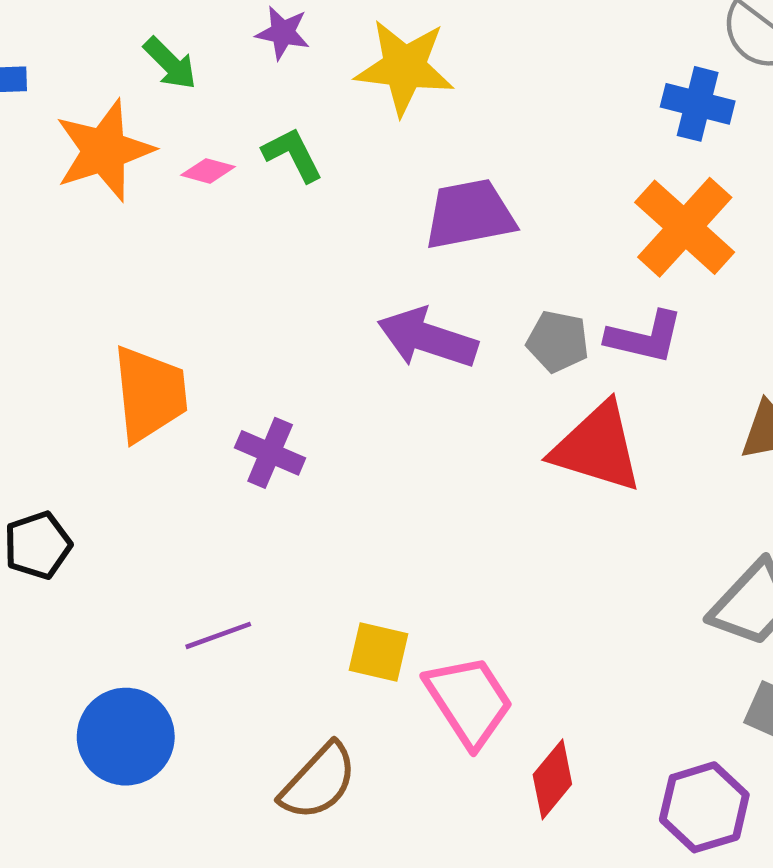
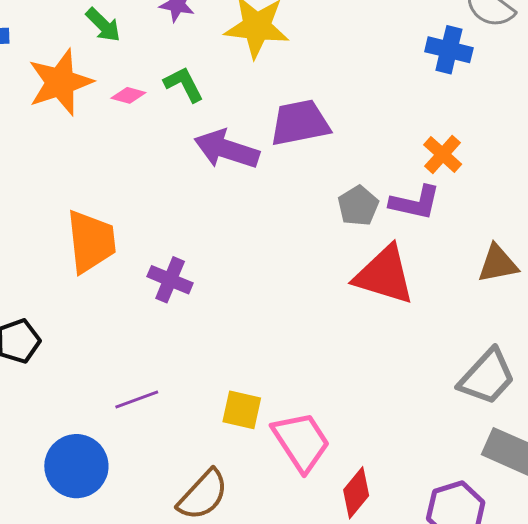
orange cross: (685, 227) -> (443, 154), moved, size x0.6
purple arrow: (428, 338) -> (227, 149), moved
gray pentagon: (558, 341) -> (358, 206), turned 30

